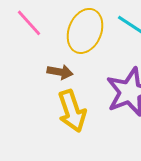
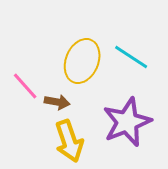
pink line: (29, 23) -> (25, 86), moved

